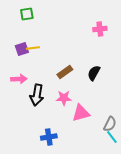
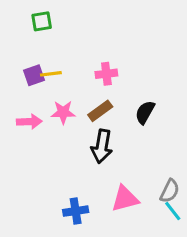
pink cross: (100, 29) -> (106, 74), moved
black arrow: (37, 95) -> (102, 146), moved
pink star: (64, 98) -> (63, 112), moved
pink triangle: (81, 113) -> (125, 199), moved

